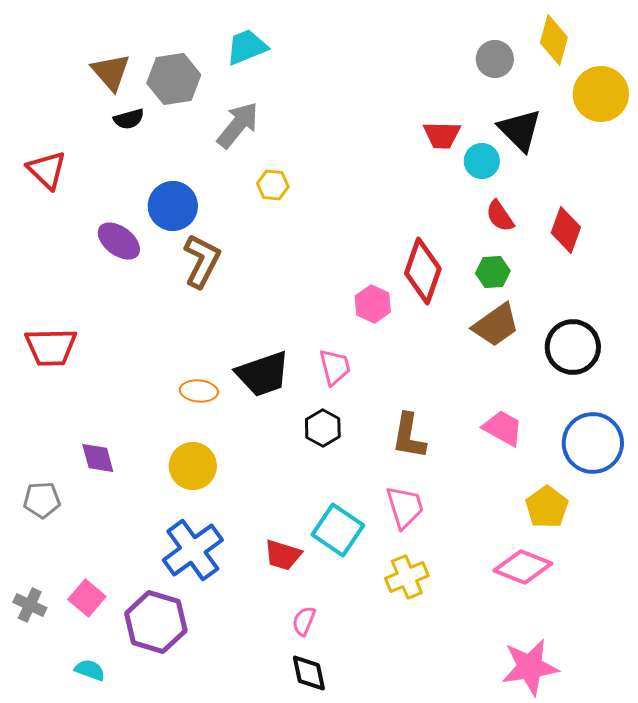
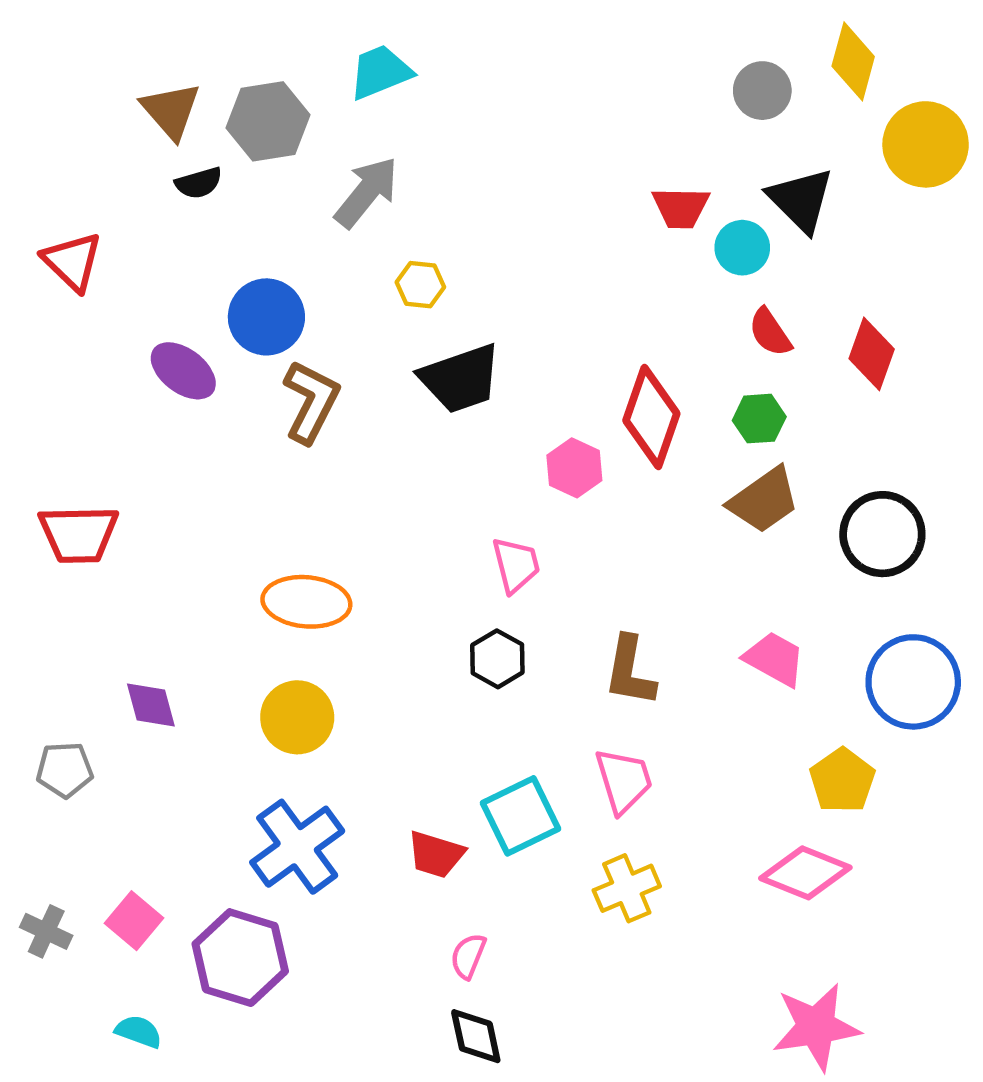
black trapezoid: (263, 374) -> (460, 379), moved
orange ellipse: (199, 391) -> (306, 602), size x1.5
cyan square: (338, 530) -> (521, 816), turned 30

